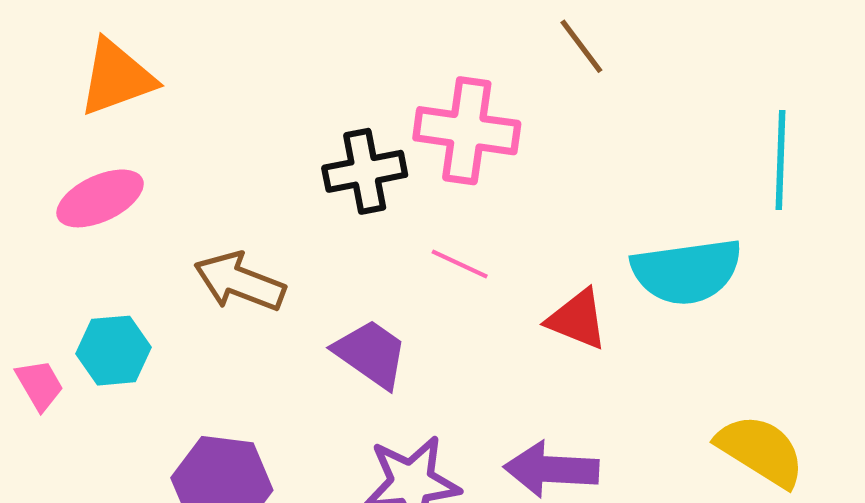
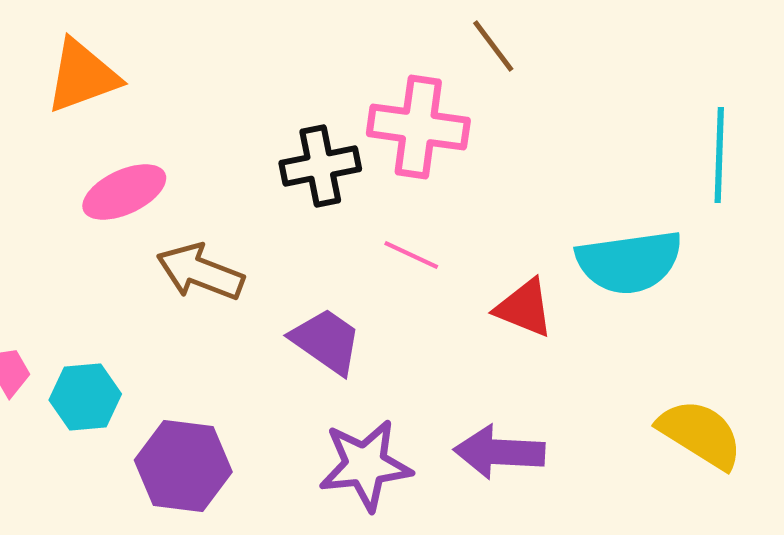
brown line: (581, 46) -> (493, 46), moved
pink ellipse: (100, 198) -> (124, 192), moved
cyan hexagon: (114, 351) -> (85, 397), moved

